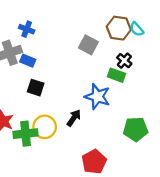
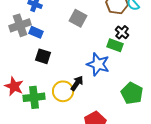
gray square: (88, 45) -> (78, 18), moved
yellow circle: (45, 127) -> (63, 91), moved
green pentagon: (136, 129) -> (132, 93), turned 30

